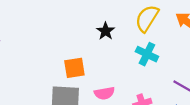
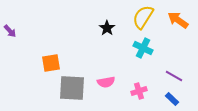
orange square: (74, 68) -> (51, 63), moved

